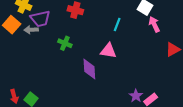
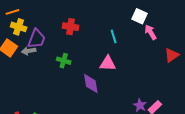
purple trapezoid: (40, 19) -> (37, 39), turned -50
cyan line: (117, 25) -> (114, 36), turned -32

